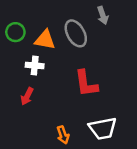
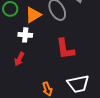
orange triangle: (45, 40) -> (33, 15), turned -42

